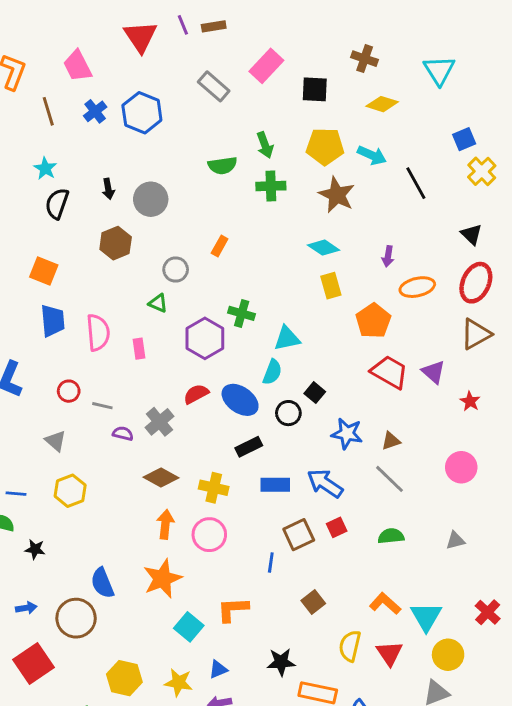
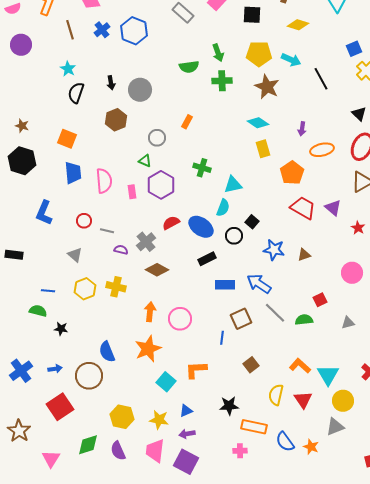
purple hexagon: (205, 338) -> (161, 185), moved
brown diamond: (161, 477) -> (157, 270), moved
gray line: (389, 479) -> (275, 313), moved
yellow cross: (214, 488) -> (116, 287), moved
red square: (337, 527) -> (320, 300), moved

